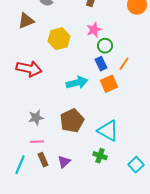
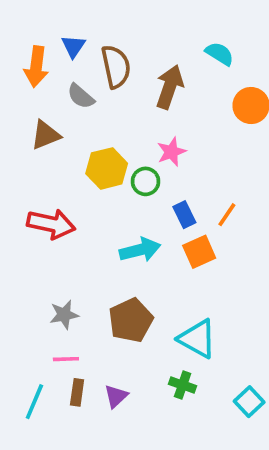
green circle: (105, 46) -> (146, 181), moved
brown rectangle: (43, 160) -> (77, 392), turned 32

